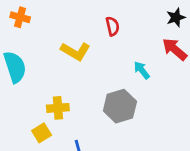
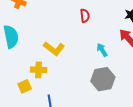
yellow L-shape: (75, 51) -> (54, 48), moved
gray hexagon: (120, 106) -> (103, 79), moved

